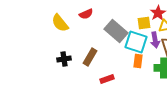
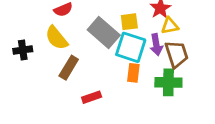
yellow semicircle: (60, 23) -> (57, 38), moved
yellow square: (144, 23) -> (129, 22), moved
black cross: (64, 59) -> (23, 50), moved

